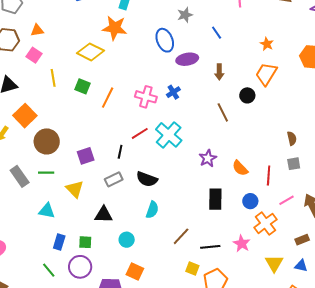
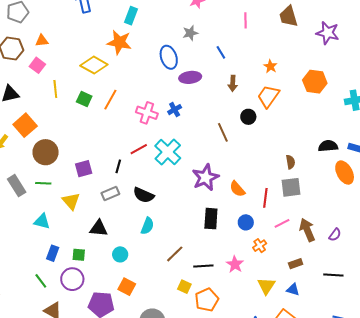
brown arrow: (219, 72) -> (233, 83), moved
orange line: (108, 98) -> (110, 100), moved
purple star: (208, 158) -> (206, 177), size x1.5
gray square: (294, 164) -> (291, 187), size x1.5
orange cross: (265, 223) -> (260, 246), size x0.6

